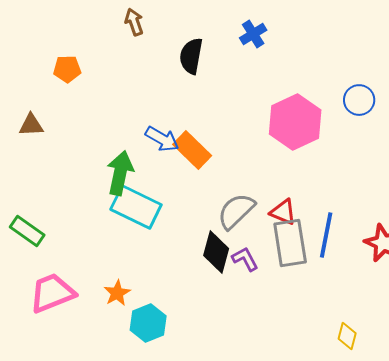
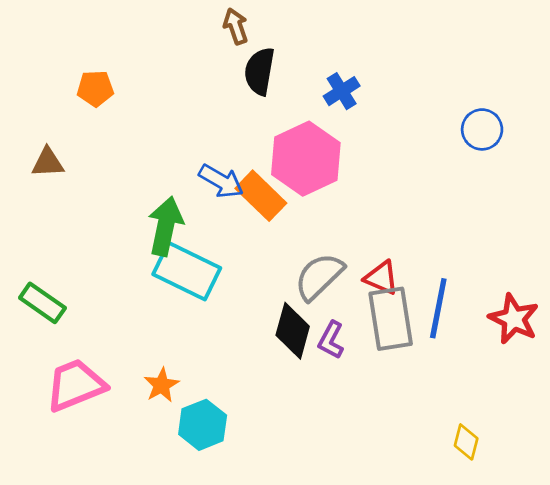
brown arrow: (134, 22) -> (236, 26), moved
blue cross: (253, 34) -> (342, 91), moved
pink hexagon: (295, 122) -> (306, 159), moved
purple L-shape: (245, 259) -> (331, 340), turned -124

